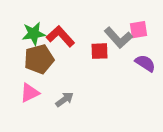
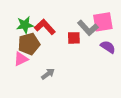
pink square: (138, 30) -> (103, 22), size x1.5
pink triangle: (30, 93) -> (21, 59), moved

